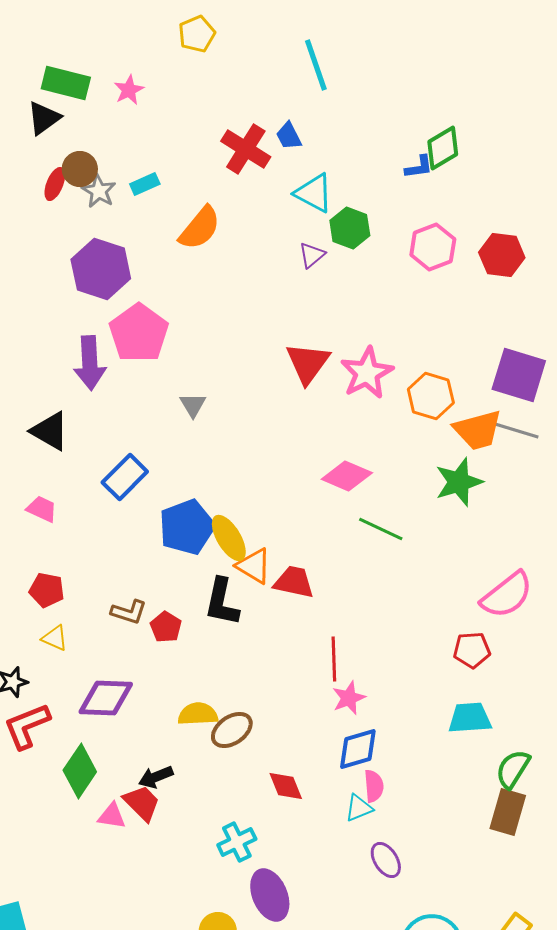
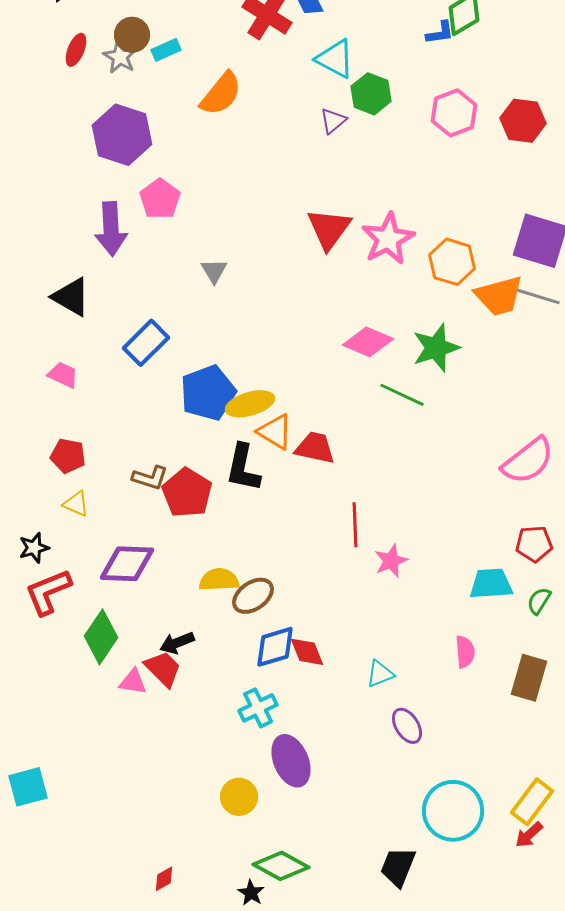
brown circle: (80, 169) -> (132, 35), moved
pink pentagon: (139, 333) -> (160, 199), size x0.7
green star: (459, 482) -> (436, 348), moved
yellow ellipse: (229, 538) -> (250, 404), turned -75
red pentagon: (166, 627) -> (187, 493), size x1.6
red pentagon: (472, 650) -> (534, 544), moved
pink star: (349, 698) -> (391, 561), moved
blue diamond: (358, 749) -> (275, 647), moved
green semicircle: (513, 769) -> (539, 601), moved, size x0.7
pink semicircle: (374, 786) -> (465, 652), moved

